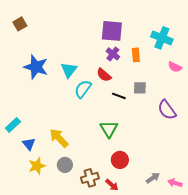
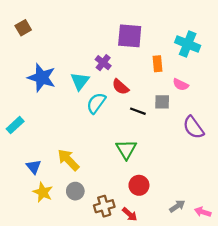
purple cross: (113, 54) -> (103, 63), moved
pink semicircle: (175, 67) -> (181, 85), moved
cyan rectangle: (13, 125) -> (15, 125), moved
yellow star: (37, 166) -> (43, 192), turned -30

